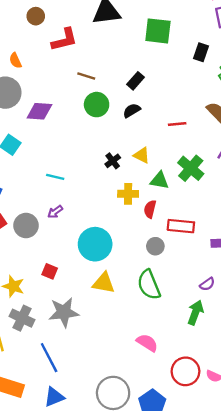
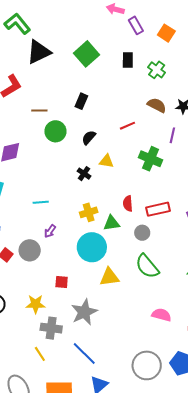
green square: (158, 31) -> (87, 54), turned -30
black semicircle: (132, 110) -> (89, 138), moved
green triangle: (159, 180) -> (112, 223), moved
yellow cross: (128, 194) -> (89, 212), moved

